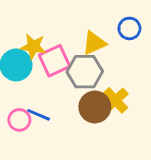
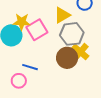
gray hexagon: (85, 72) -> (72, 34), moved
pink circle: (19, 120) -> (19, 81), moved

